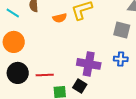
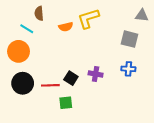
cyan line: (13, 13) -> (27, 29), moved
purple cross: (89, 64) -> (96, 74), size x0.6
black square: (80, 86) -> (71, 78), moved

